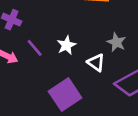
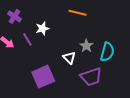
white star: (66, 45) -> (42, 29), moved

